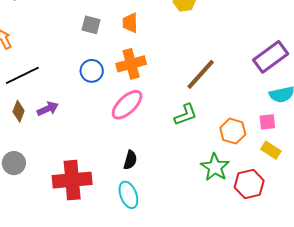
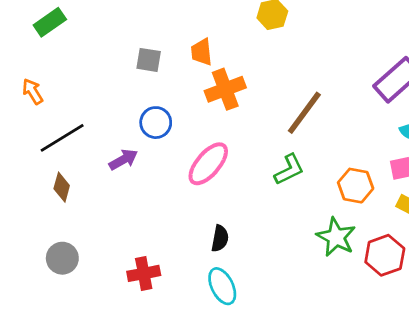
orange cross: (131, 64) -> (225, 89), moved
purple arrow: (48, 109) -> (123, 160), moved
red cross: (72, 180) -> (144, 273), size x0.6

